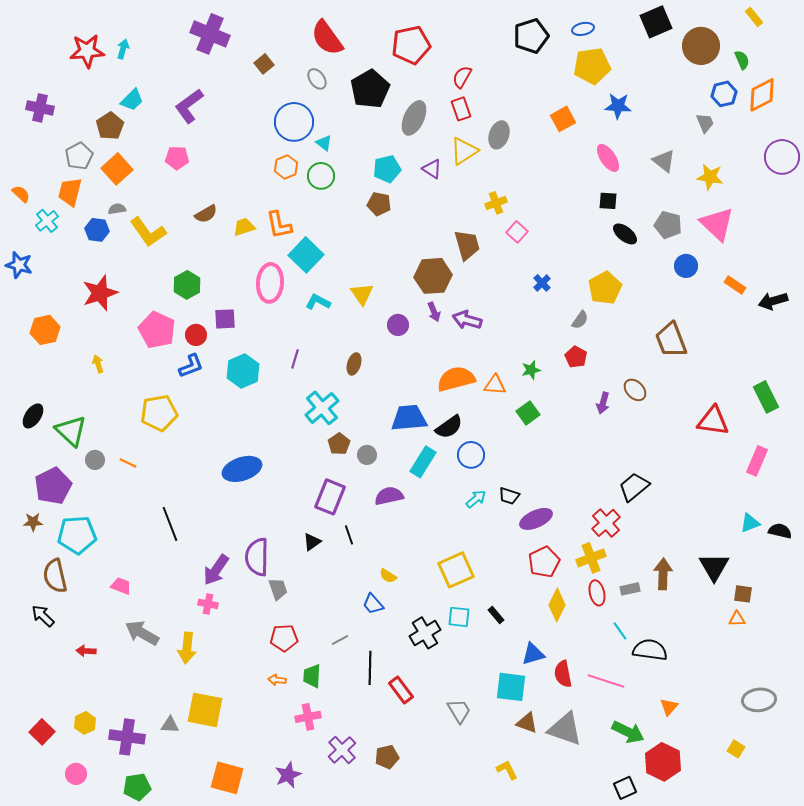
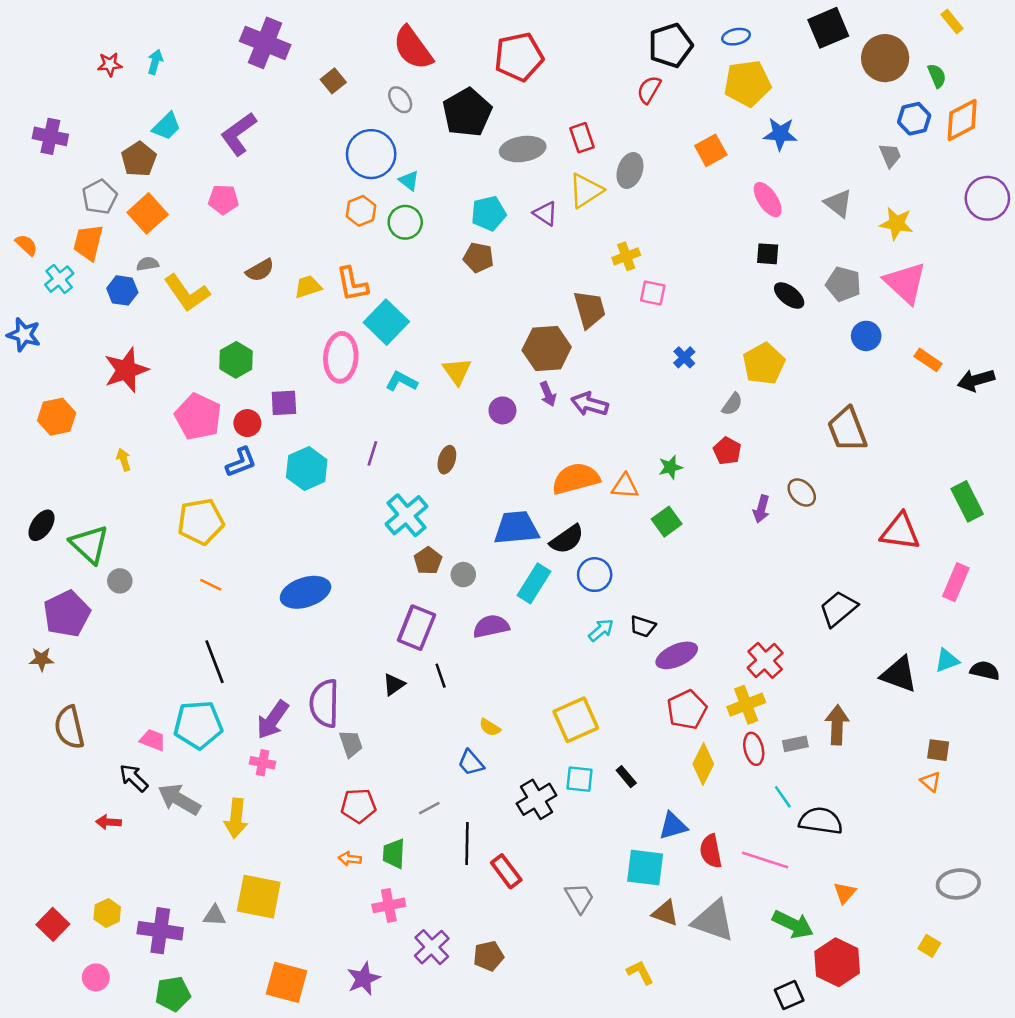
red star: (87, 51) -> (110, 64), size x0.6
red semicircle: (462, 77) -> (649, 90), moved
gray ellipse: (414, 118) -> (523, 149), turned 56
pink square: (517, 232) -> (653, 293), turned -30
orange line: (128, 463) -> (211, 585), moved
black trapezoid: (634, 487) -> (838, 609), moved
cyan pentagon: (77, 535) -> (198, 725), moved
black triangle: (714, 567) -> (899, 674), moved, turned -40
black arrow: (43, 616) -> (134, 778), moved
orange triangle: (737, 619) -> (931, 782), turned 42

